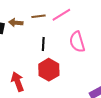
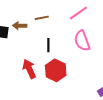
pink line: (61, 15) -> (78, 13), moved
red arrow: (18, 82) -> (29, 69), moved

